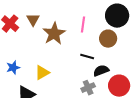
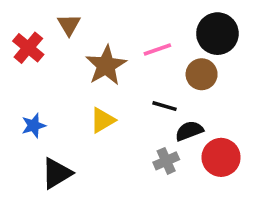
brown triangle: (33, 20) -> (69, 25), moved
pink line: (83, 25) -> (157, 50), turned 63
yellow triangle: (42, 73) -> (103, 120), moved

